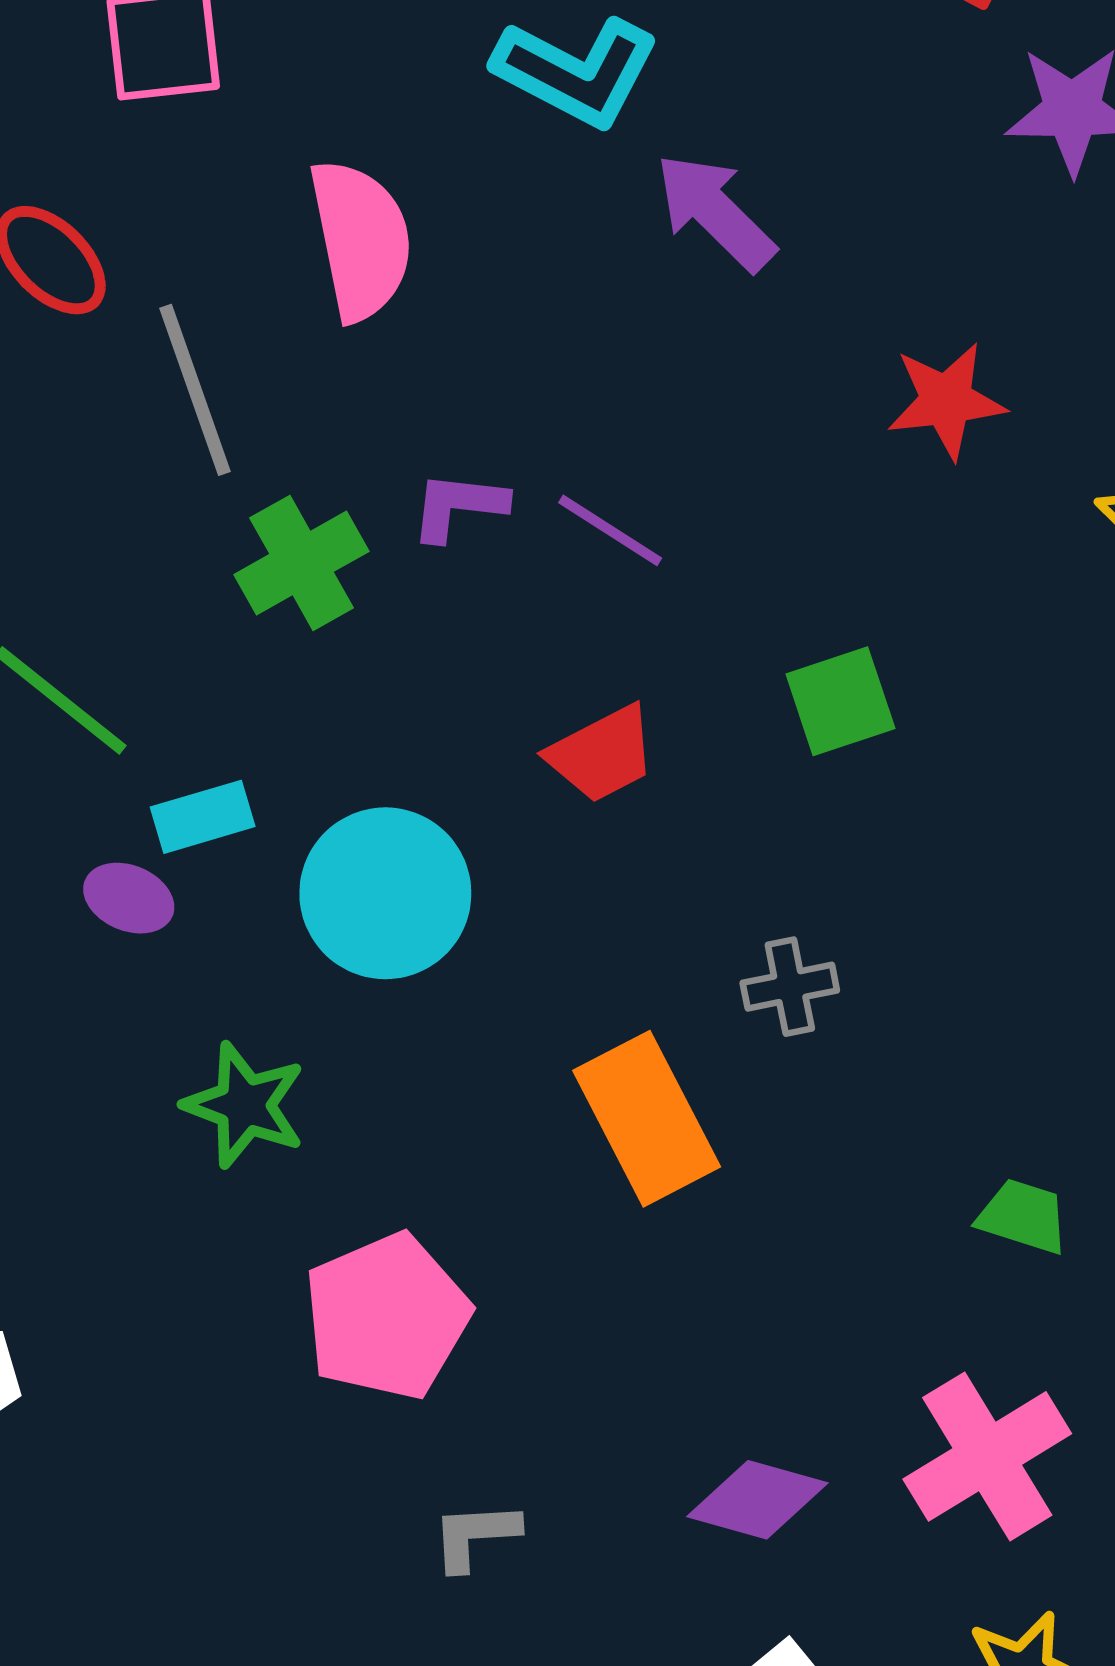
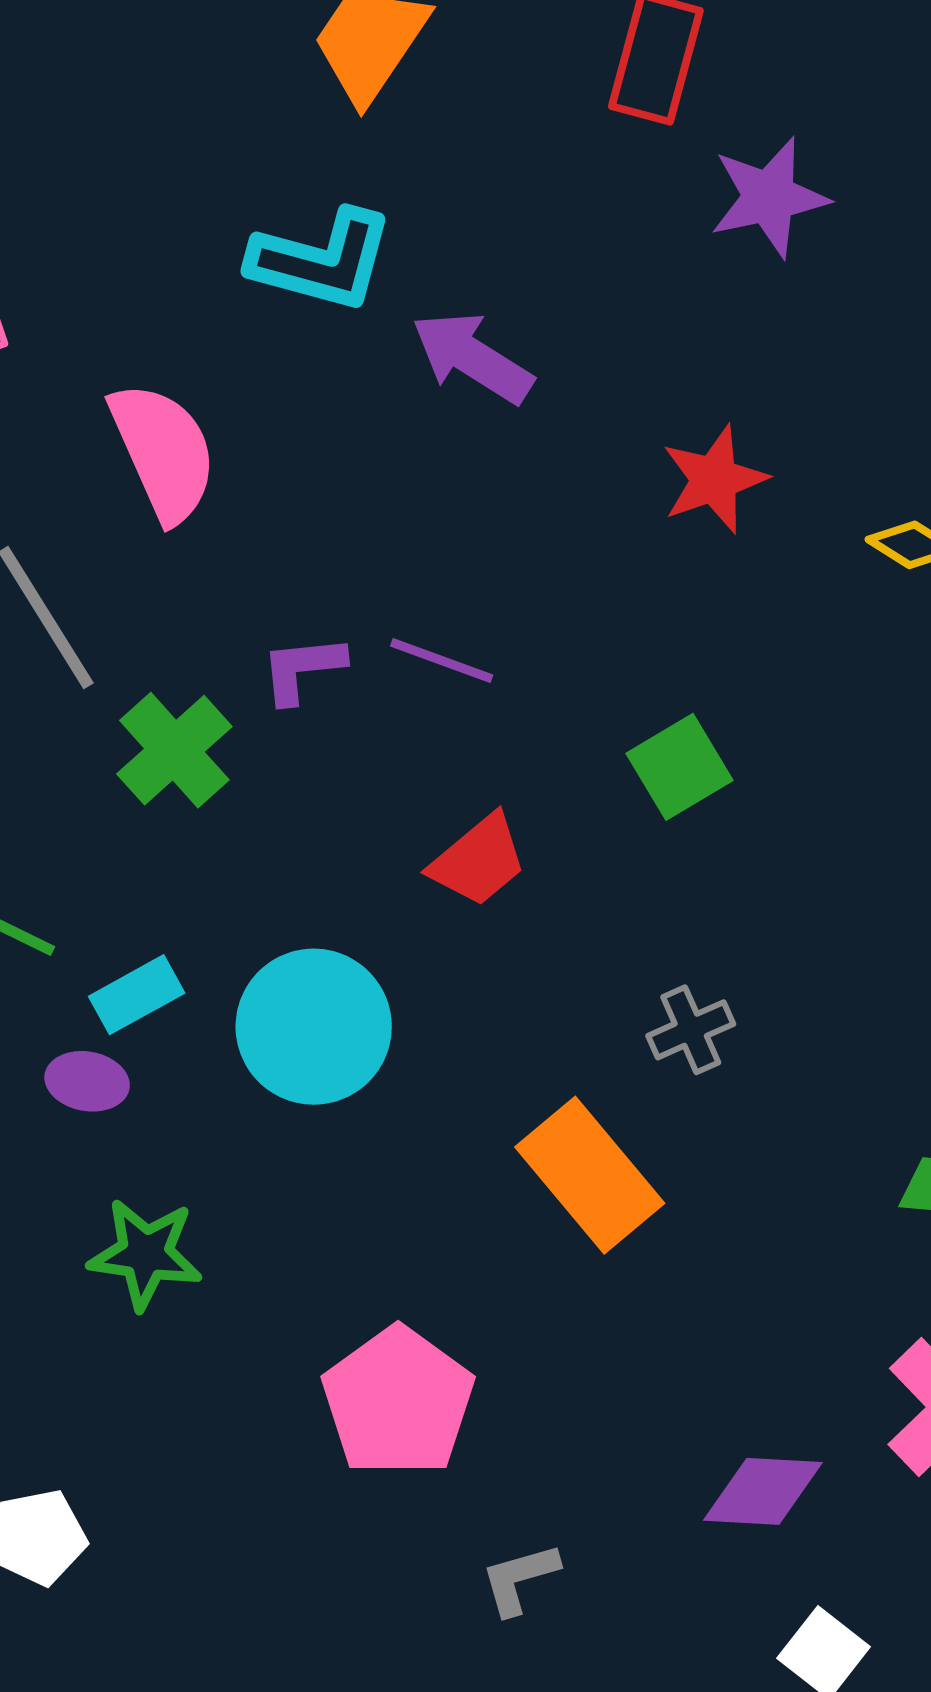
green star: (245, 1105) -> (145, 1254), moved

